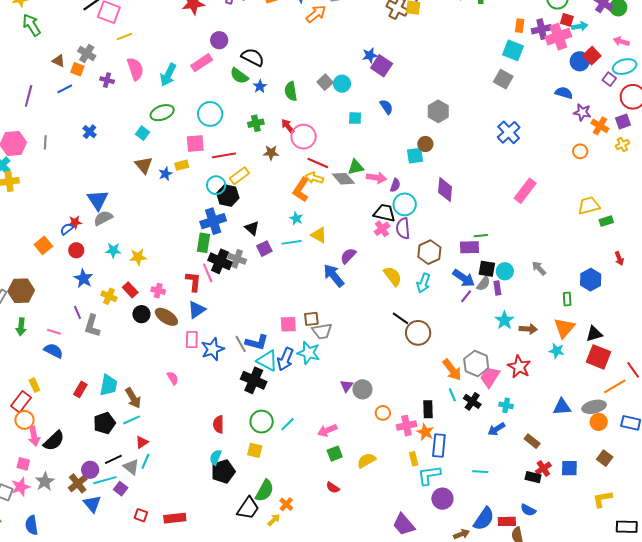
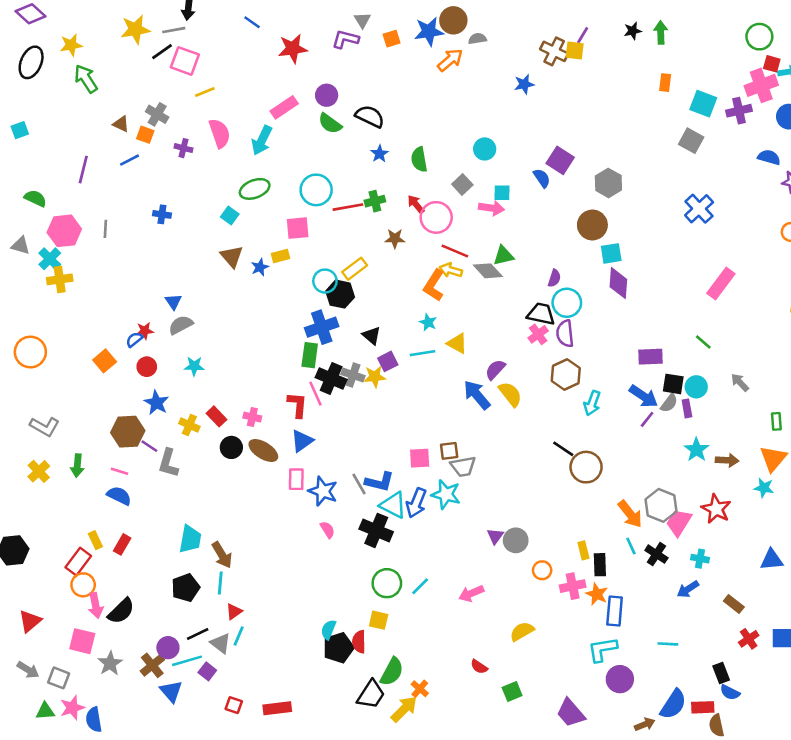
orange rectangle: (520, 26) -> (665, 83), moved
purple cross: (542, 29) -> (739, 111), moved
blue star: (370, 55) -> (524, 84), moved
pink rectangle: (202, 63) -> (284, 107), moved
purple square: (382, 66) -> (560, 160), moved
green semicircle: (239, 76) -> (330, 123), moved
gray square: (325, 82) -> (462, 185), moved
blue cross: (90, 132) -> (162, 214), turned -32
brown circle: (425, 144) -> (592, 225), size x1.5
red line: (224, 155) -> (348, 207), moved
cyan square: (415, 156) -> (611, 253), moved
pink arrow: (376, 178) -> (491, 208), moved
blue triangle: (98, 200) -> (173, 302), size x0.6
green line: (481, 236) -> (703, 342), moved, turned 48
brown hexagon: (429, 252) -> (566, 375), moved
yellow star: (138, 257) -> (375, 377), moved
yellow semicircle: (393, 276) -> (510, 394), moved
brown hexagon: (21, 291) -> (128, 432), moved
purple line: (78, 312) -> (149, 446), turned -32
blue star: (213, 349) -> (323, 491), turned -30
pink semicircle: (173, 378) -> (327, 530), moved
red rectangle: (80, 389) -> (122, 544), moved
cyan line: (132, 420) -> (220, 583), turned -60
red semicircle: (218, 424) -> (359, 642), moved
green square: (335, 454) -> (512, 692), moved
yellow rectangle: (414, 459) -> (583, 550), moved
pink square: (23, 464) -> (82, 641), size x1.5
black rectangle: (533, 477) -> (721, 673), moved, turned 56
pink star: (21, 487) -> (72, 708), moved
yellow arrow: (274, 520) -> (404, 709), size x1.6

